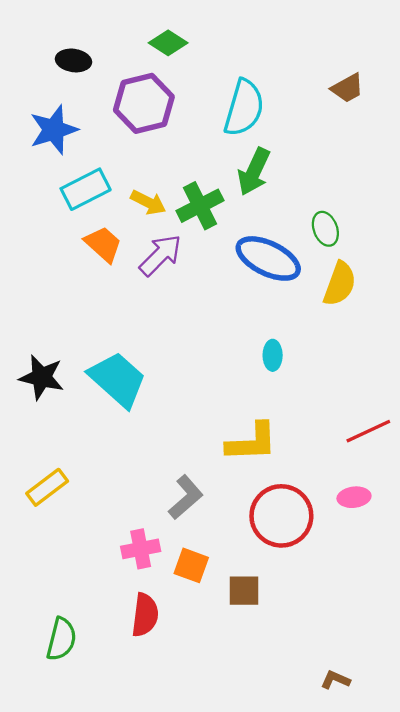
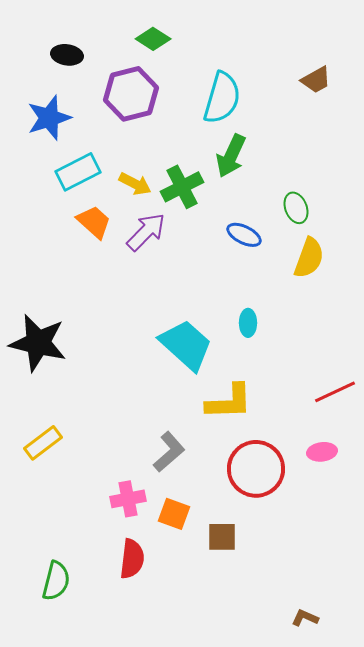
blue ellipse: (268, 258) -> (244, 235), size x0.6
black star: (42, 377) -> (38, 343), size x1.4
cyan trapezoid: (118, 379) -> (186, 345), moved

